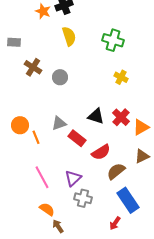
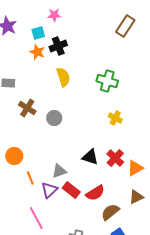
gray triangle: (59, 123) -> (59, 171), moved
orange circle: (20, 125) -> (14, 156), moved
red rectangle: (77, 138) -> (71, 190), moved
purple triangle: (73, 178) -> (49, 190), moved

